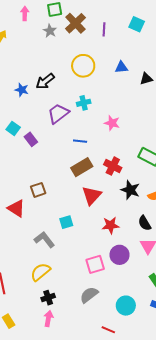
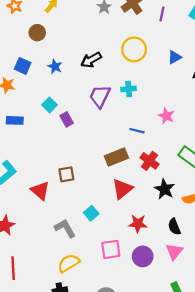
blue triangle: (121, 67) -> (174, 57), turned -32
blue star: (22, 90) -> (55, 67), moved
purple trapezoid: (58, 113) -> (100, 96), turned -35
pink star: (112, 123) -> (166, 116), moved
blue line: (80, 141) -> (137, 131), moved
cyan square: (66, 222) -> (91, 213), turned -32
pink square: (95, 264) -> (111, 249), moved
yellow semicircle: (40, 272) -> (69, 263), moved

